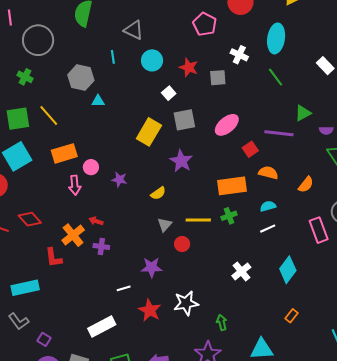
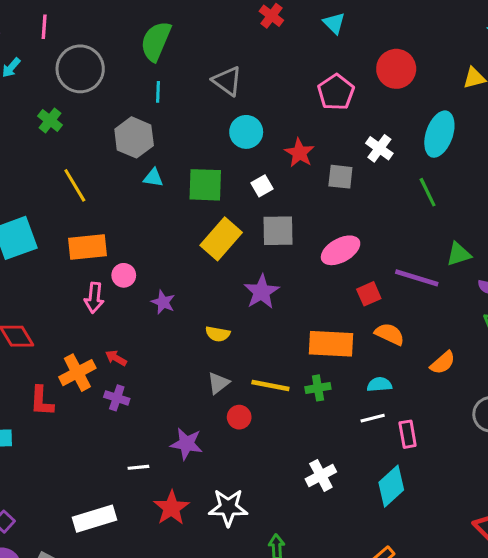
cyan line: (113, 57) -> (158, 92), moved
green square: (18, 119) -> (205, 185), moved
yellow semicircle: (158, 193) -> (218, 334), turned 35
pink rectangle: (319, 230) -> (408, 434), moved, size x0.7

